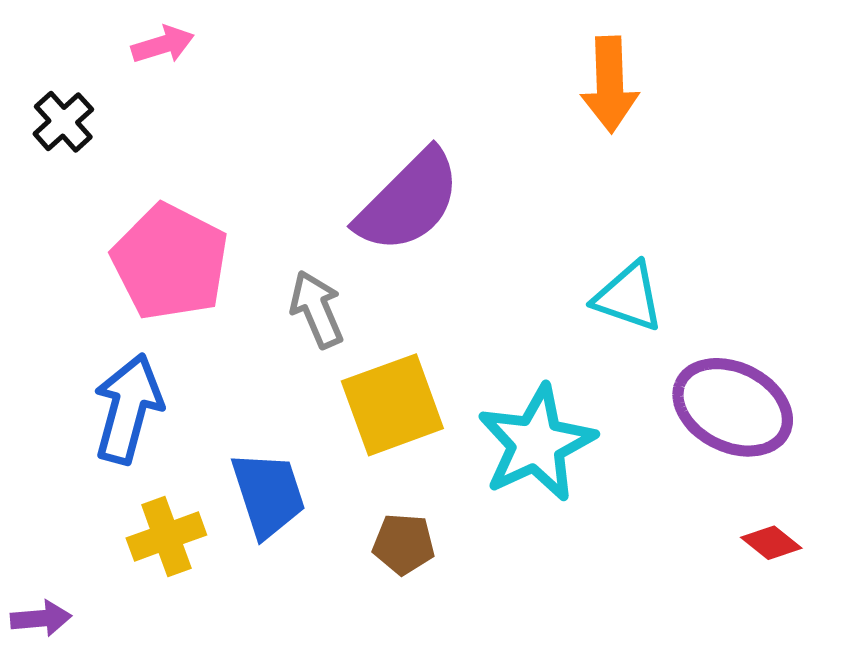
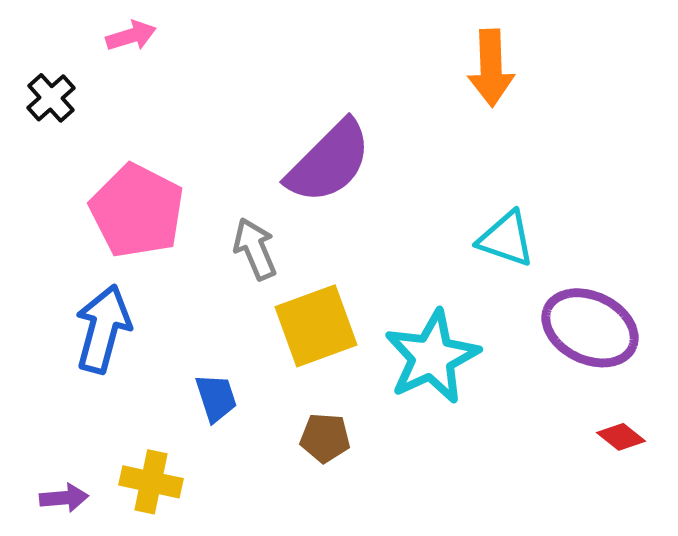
blue trapezoid: (268, 494) -> (216, 398), size x0.7
yellow cross: (166, 536) -> (151, 482), moved, turned 32
purple arrow: (41, 618) -> (64, 498), moved

